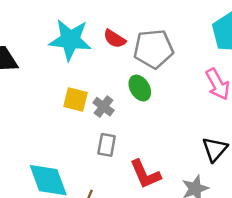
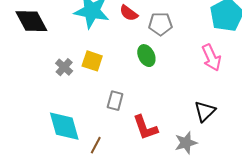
gray pentagon: (153, 49) -> (160, 24), size x0.7
gray cross: (103, 107) -> (64, 67), moved

